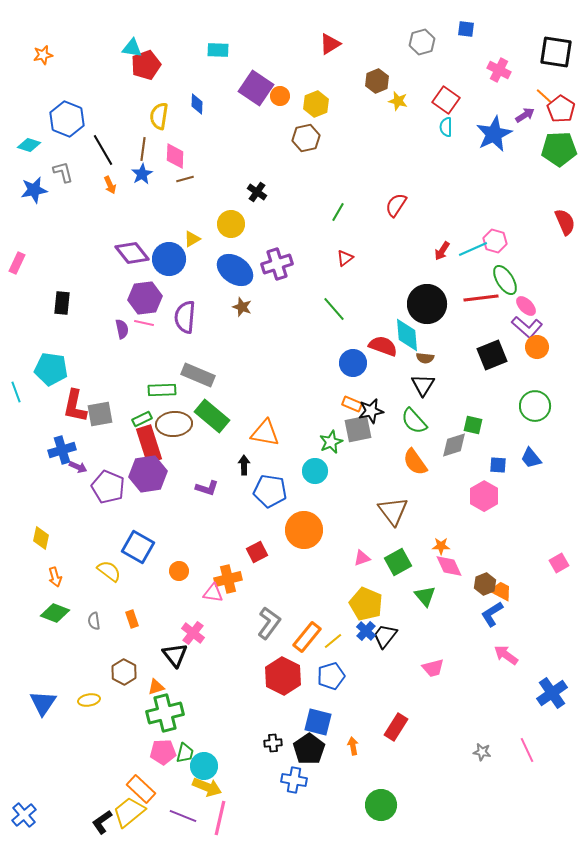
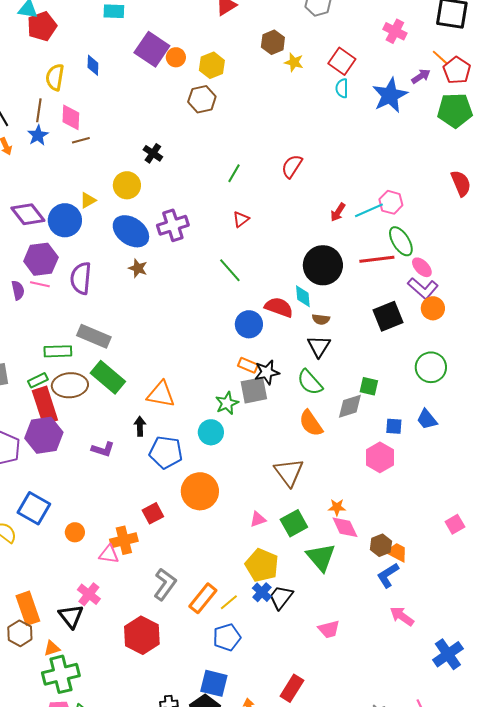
cyan diamond: (407, 335) -> (303, 296), size x0.7
green triangle: (425, 596) -> (321, 557), size x1.4
orange rectangle: (132, 619) -> (28, 608), moved, size x1.8
red hexagon: (283, 676) -> (142, 635), moved

